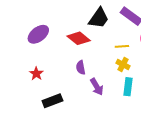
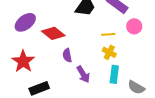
red diamond: (79, 38) -> (53, 33), moved
red star: (36, 74) -> (23, 61), size x1.6

